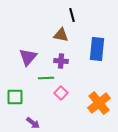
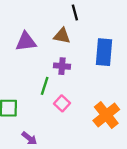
purple triangle: (28, 57) -> (26, 42), moved, turned 42
green line: (46, 78) -> (45, 86), turned -70

